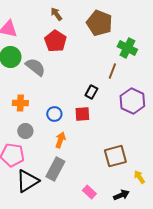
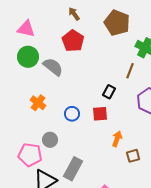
orange cross: (20, 103) -> (38, 103), turned 35
gray circle: (25, 131) -> (50, 140), moved
orange arrow: (60, 140) -> (117, 139), moved
brown square: (115, 156) -> (133, 156), size x0.6

